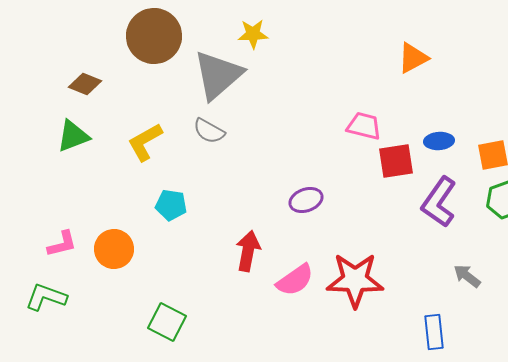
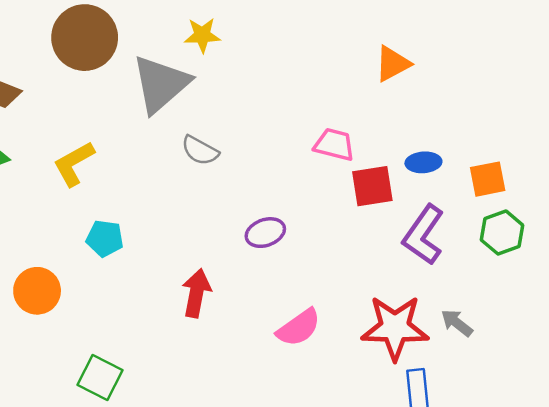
gray semicircle: (209, 131) -> (200, 150), moved
pink semicircle: (295, 280) -> (299, 328), moved
red star: (355, 280) -> (395, 328), moved

